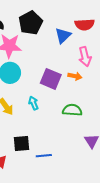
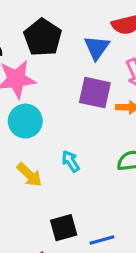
purple square: (51, 79) -> (95, 93), moved

